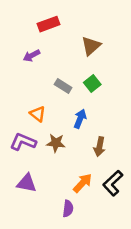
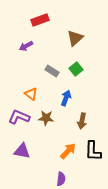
black L-shape: (113, 183) -> (93, 151), turned -45
purple semicircle: (68, 209) -> (61, 179), moved

